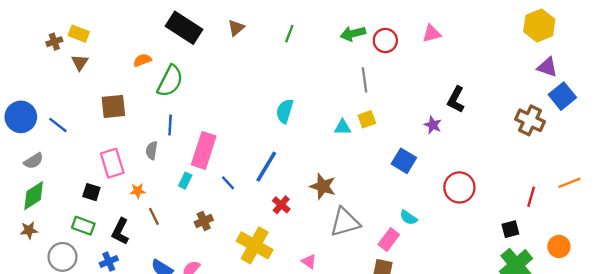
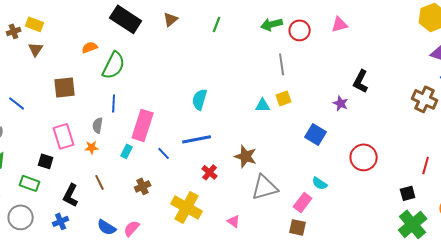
cyan semicircle: (285, 111) -> (200, 99), moved
blue line: (266, 167) -> (197, 139), turned 48
orange star: (138, 191) -> (92, 147), moved
green rectangle: (83, 226) -> (30, 183), moved

